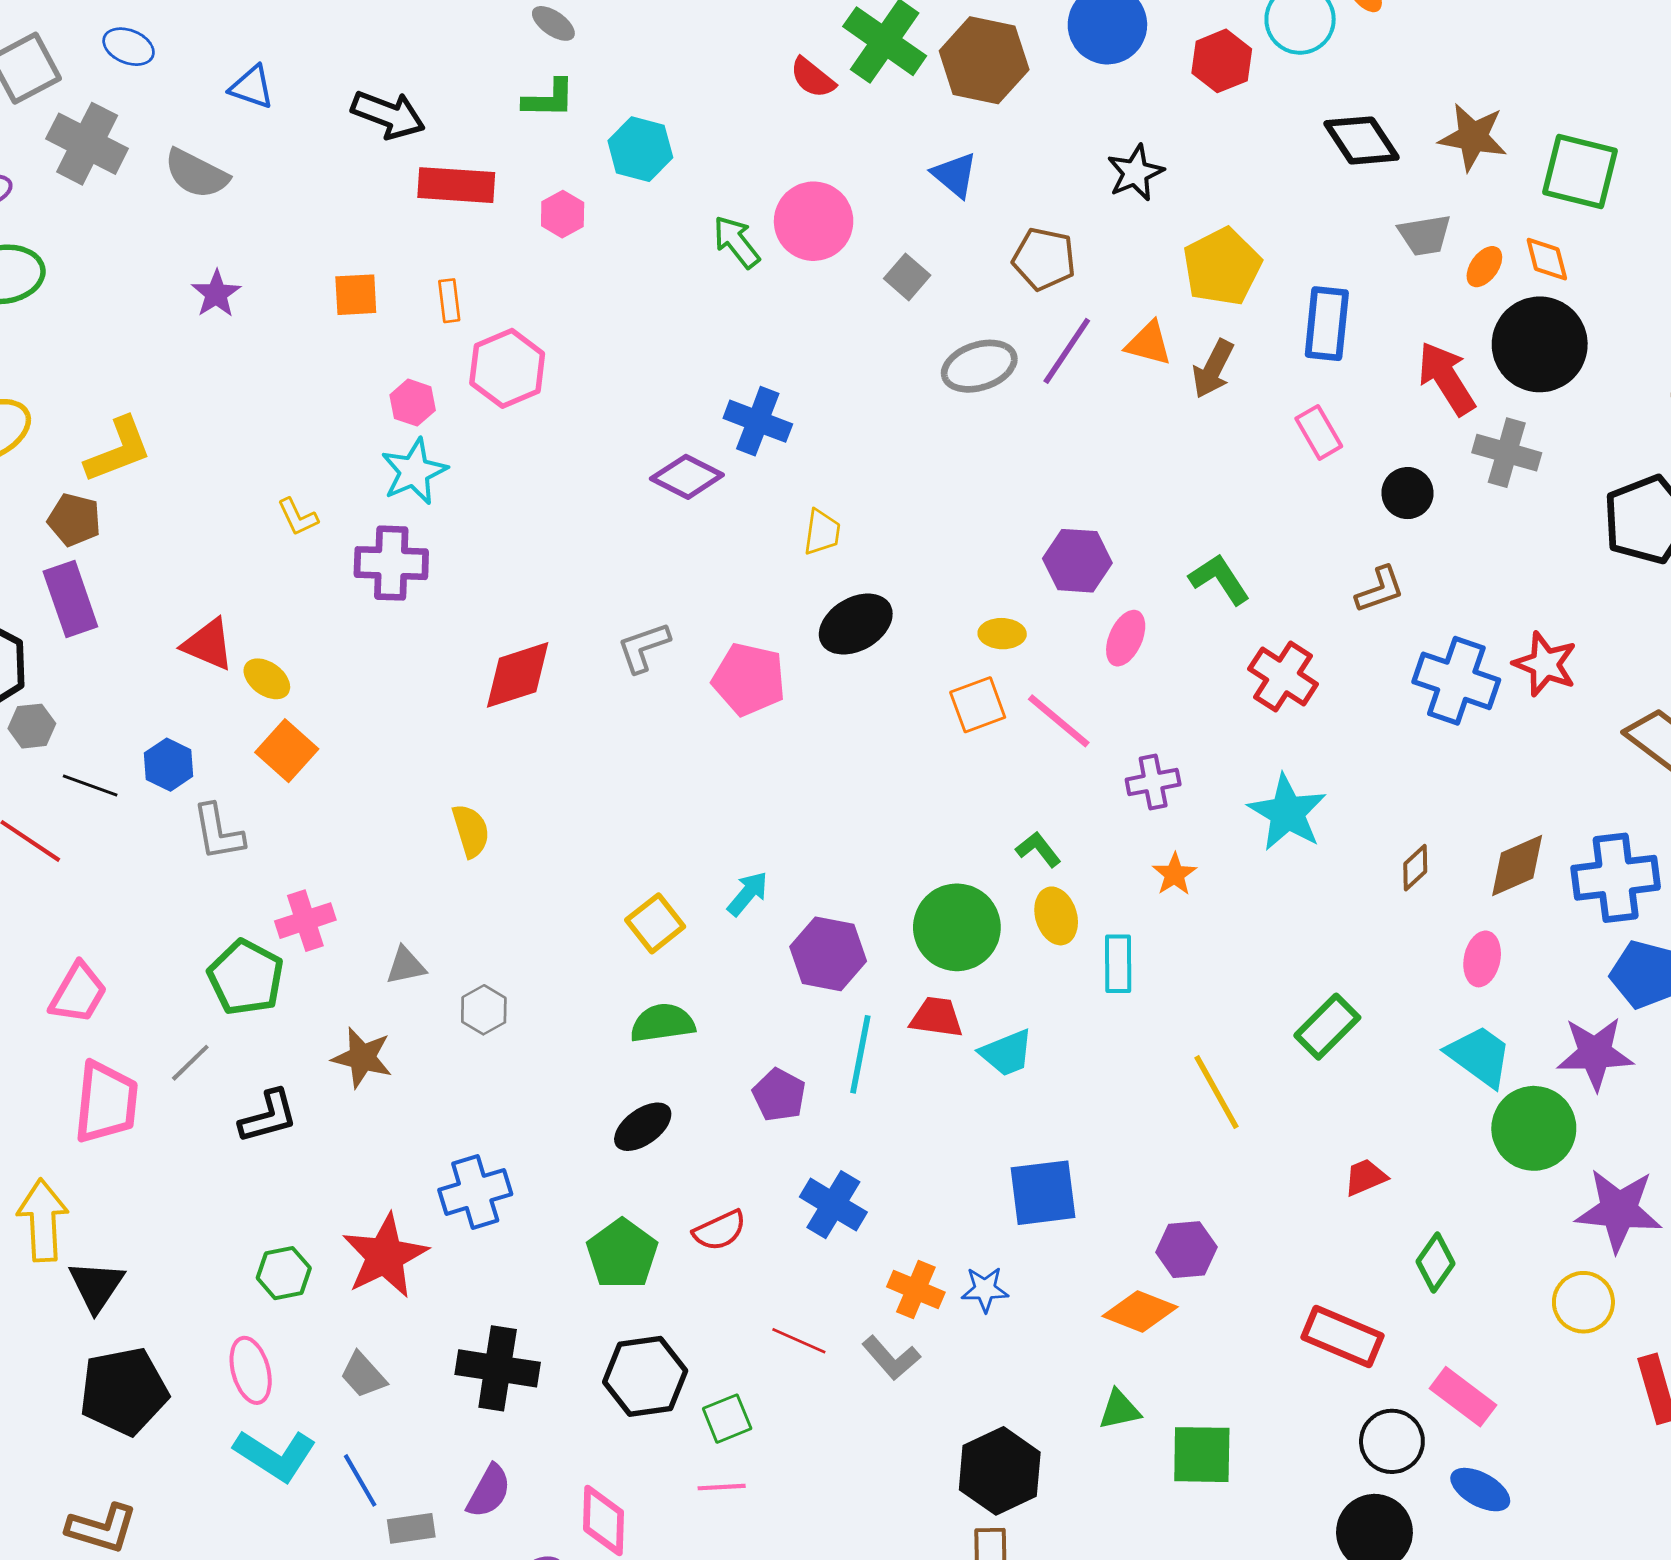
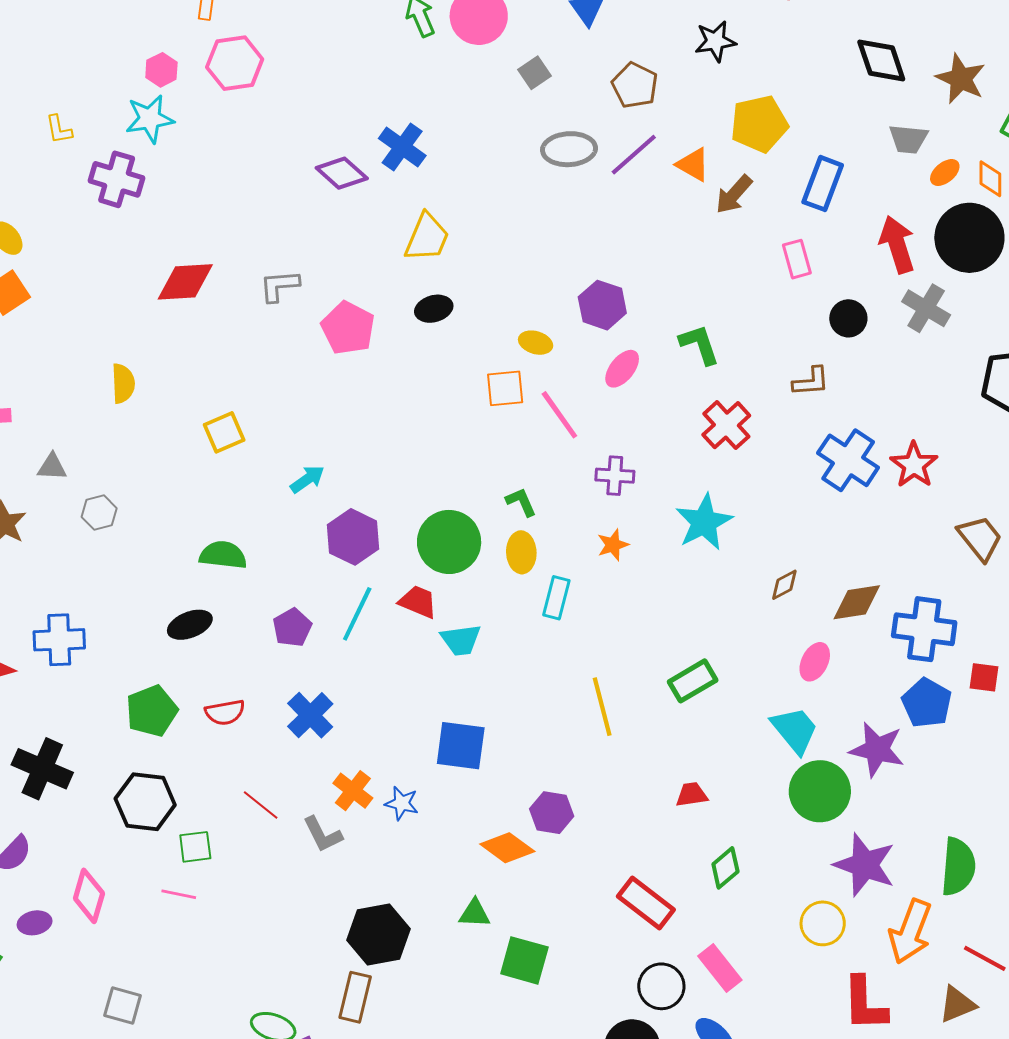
yellow trapezoid: (822, 532) -> (427, 237), size x1.5
black ellipse: (856, 624) -> (434, 309), size x0.7
yellow square: (655, 923) -> (224, 432), moved

